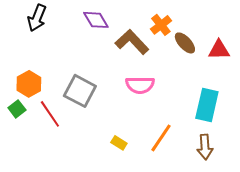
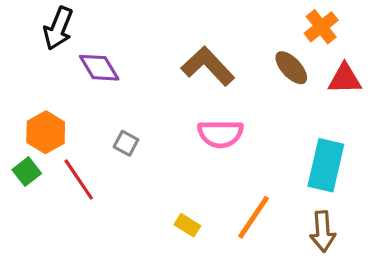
purple diamond: (96, 20) -> (99, 68), moved
orange cross: (161, 25) -> (321, 27), moved
gray square: (80, 91) -> (126, 143), size x0.5

